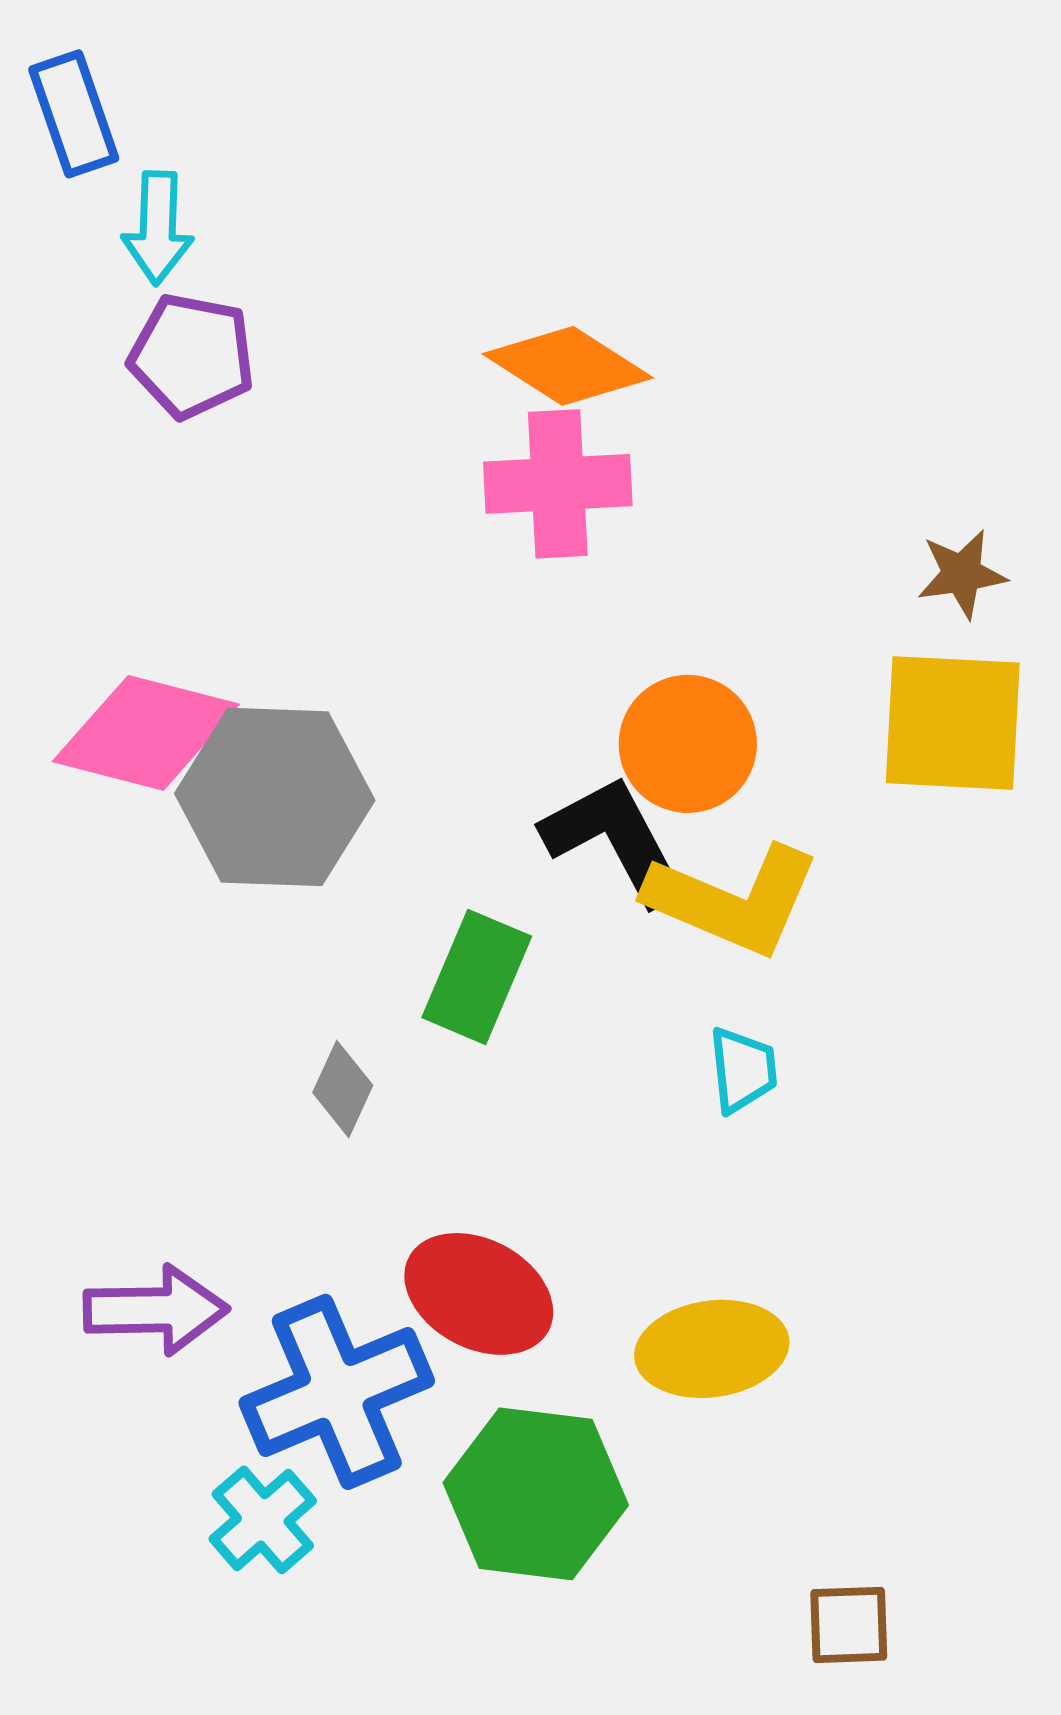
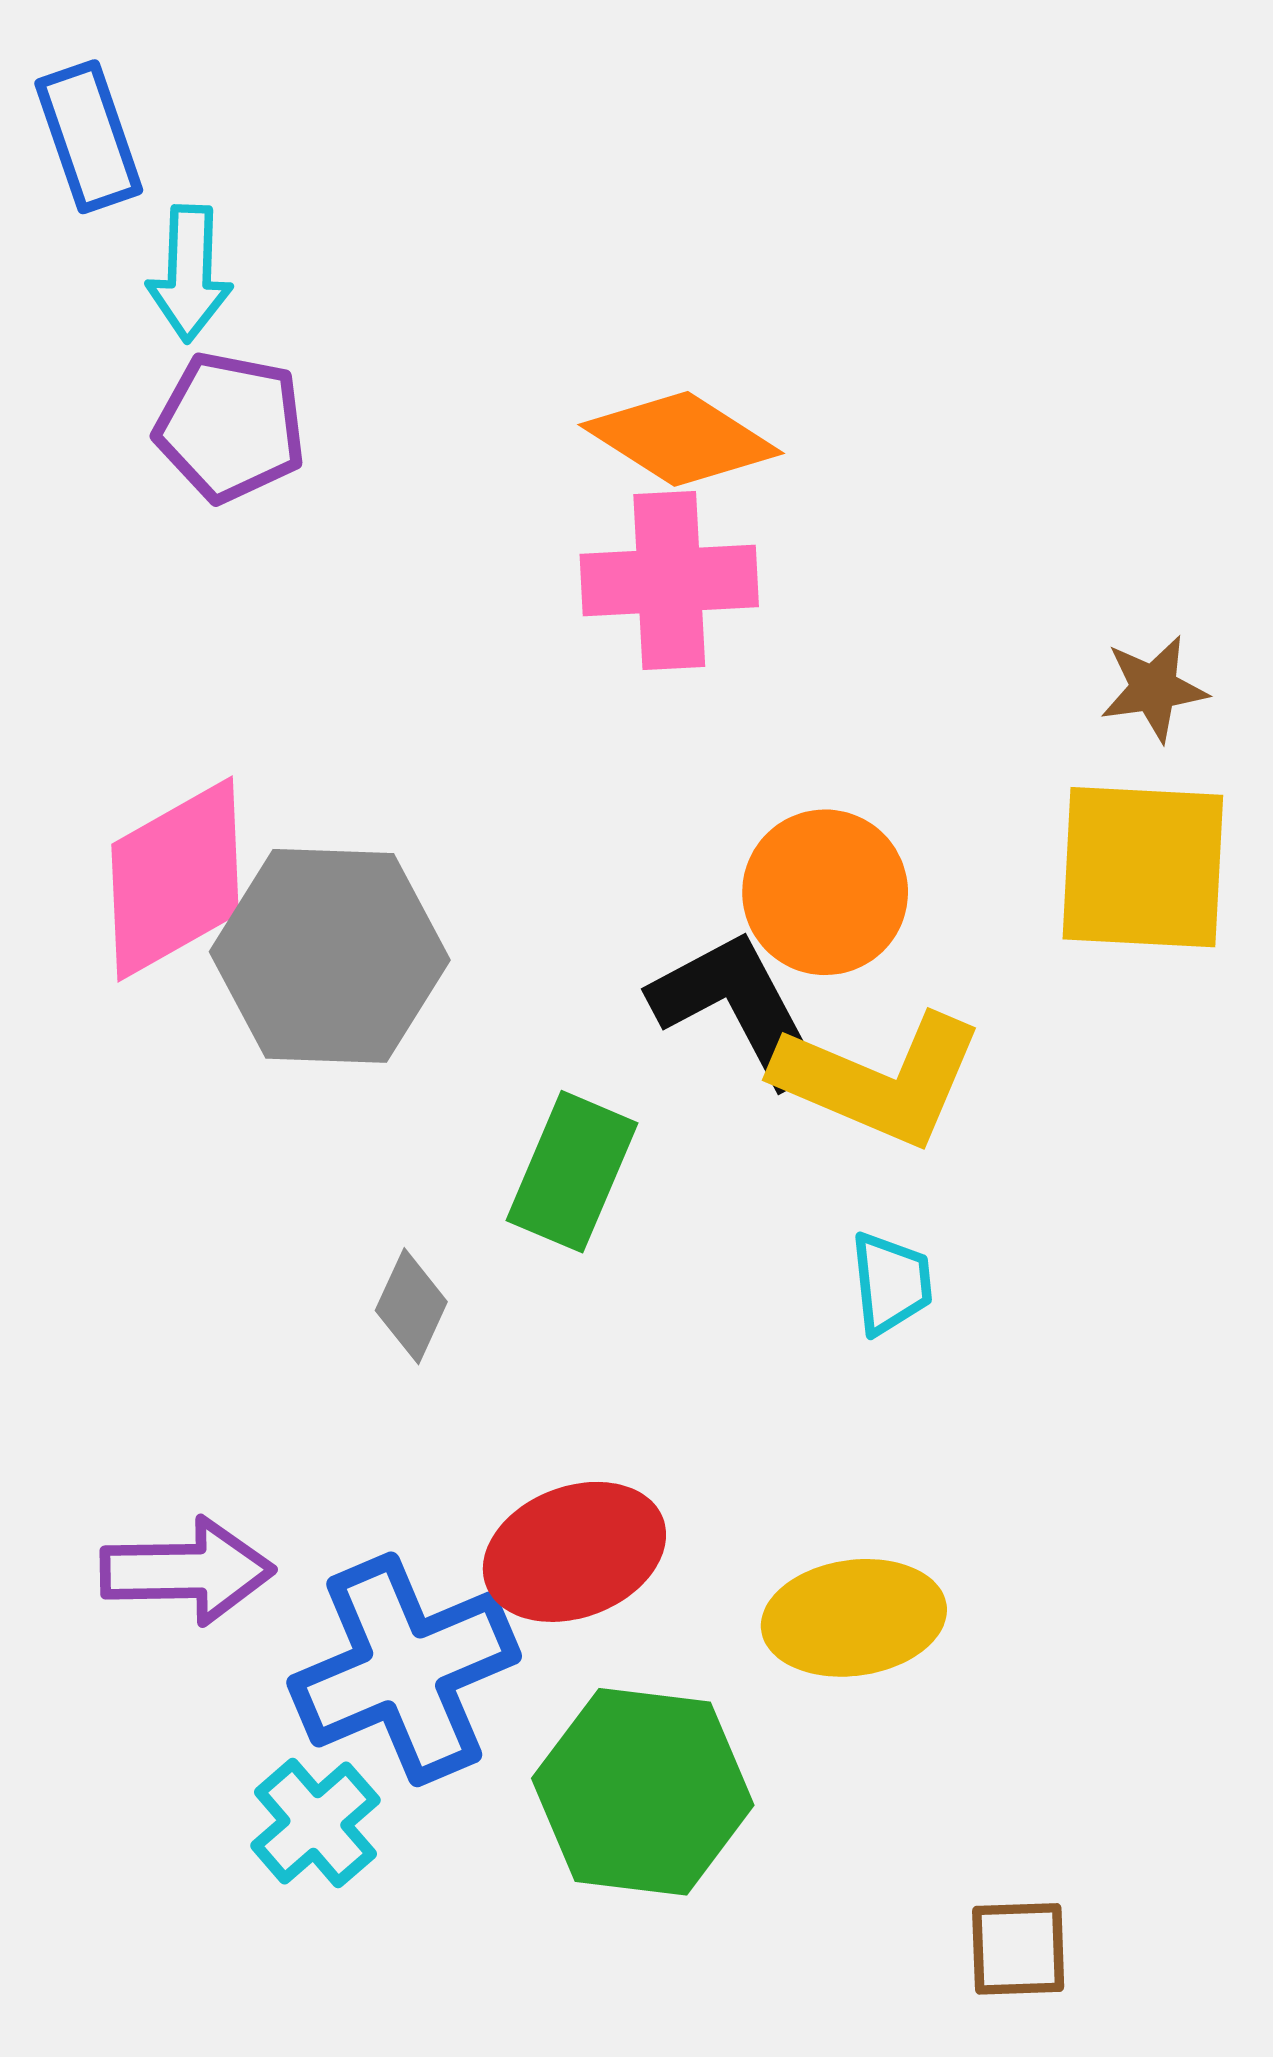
pink diamond: (146, 733) -> (175, 879), turned -44
red ellipse: (479, 1294) -> (574, 1552), turned -49

